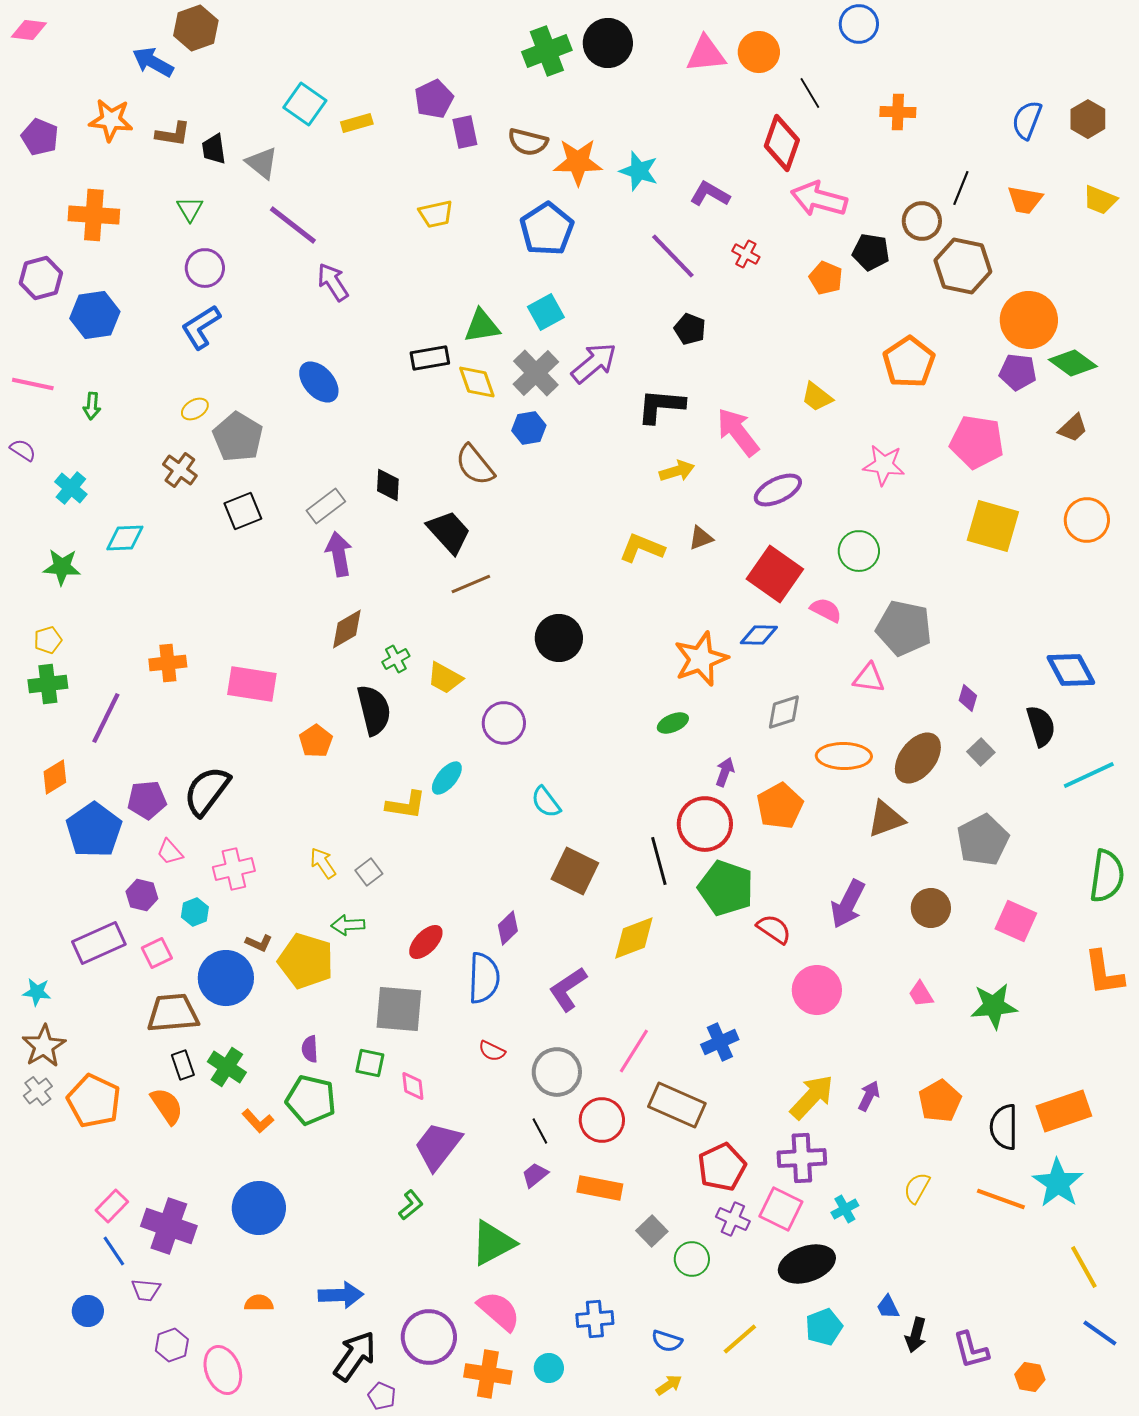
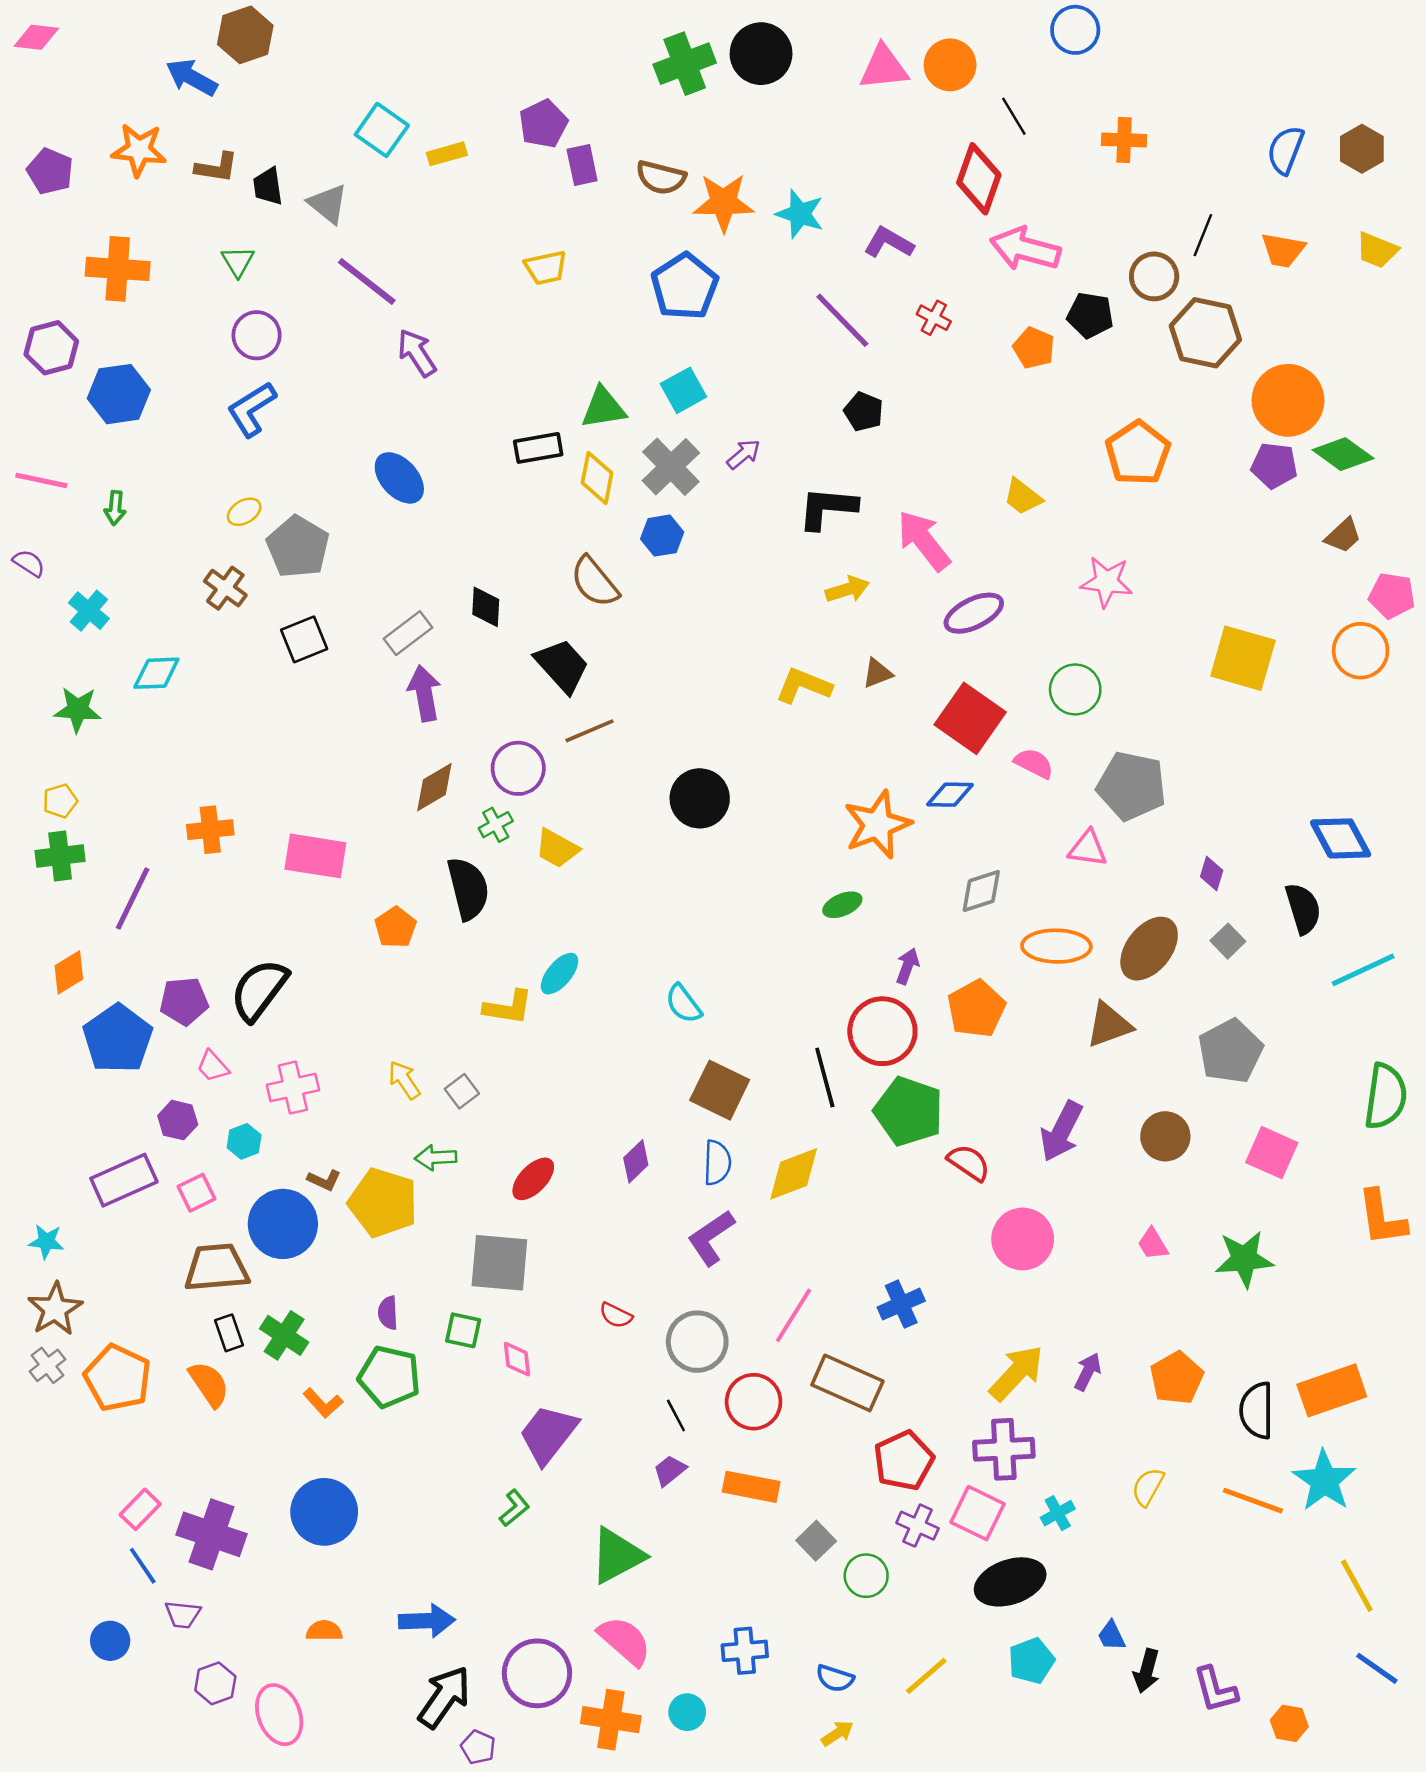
purple arrow: (594, 363) -> (744, 454), size x0.6
yellow diamond: (477, 382) -> (597, 478), turned 30
pink pentagon: (977, 442) -> (1392, 596), moved, size x0.7
purple circle: (504, 723) -> (518, 768), moved
blue semicircle: (484, 978) -> (717, 1163), moved, size x0.7

